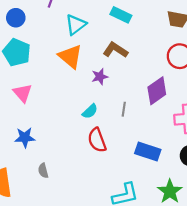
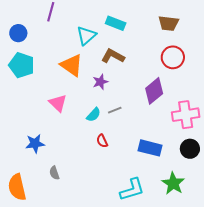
cyan triangle: (76, 25) -> (86, 36), moved
pink triangle: (23, 93) -> (58, 103), moved
gray line: (124, 109) -> (115, 110), moved, turned 64
red semicircle: (97, 140) -> (102, 141), size x0.6

